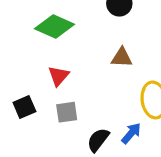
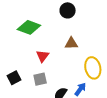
red triangle: (59, 76) -> (43, 56), moved

